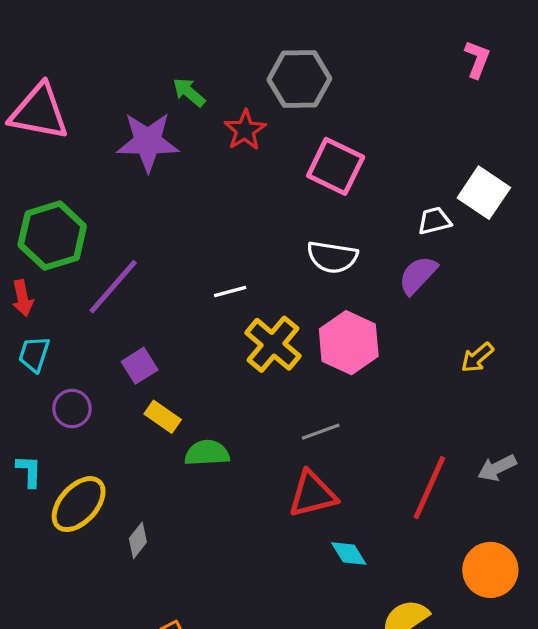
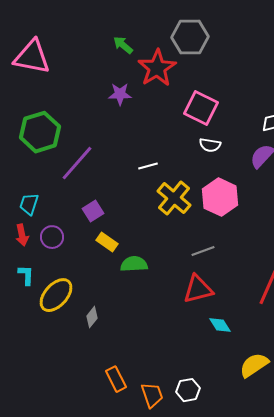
red star: (245, 130) -> (157, 68), size x1.5
purple star: (148, 142) -> (120, 94), moved, size x0.6
pink square: (336, 166) -> (201, 108), moved
white semicircle: (332, 257) -> (210, 145), size x0.7
red arrow: (23, 298) -> (22, 235), moved

